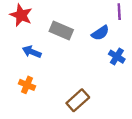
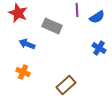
purple line: (119, 12) -> (77, 10), moved
blue semicircle: (100, 33) -> (97, 17), moved

